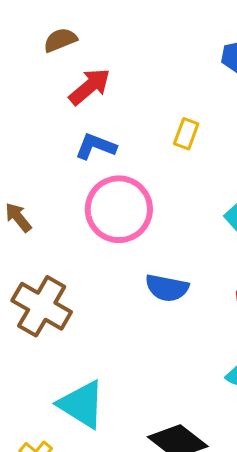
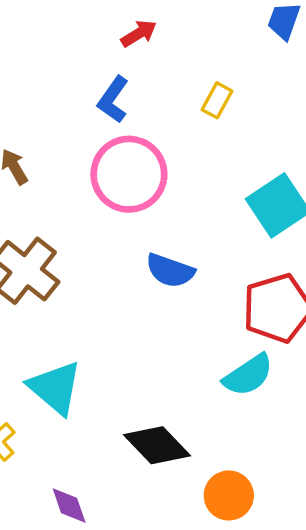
red arrow: (90, 87) -> (139, 33), moved, size x0.7
blue L-shape: (96, 146) -> (113, 100), turned -84

